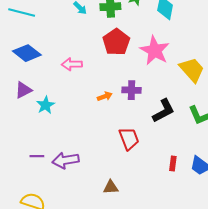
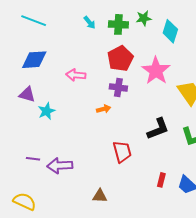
blue diamond: (27, 53) -> (34, 60), turned -48
purple triangle: (23, 90) -> (27, 94), turned 36
purple cross: (132, 90) -> (118, 87), moved

